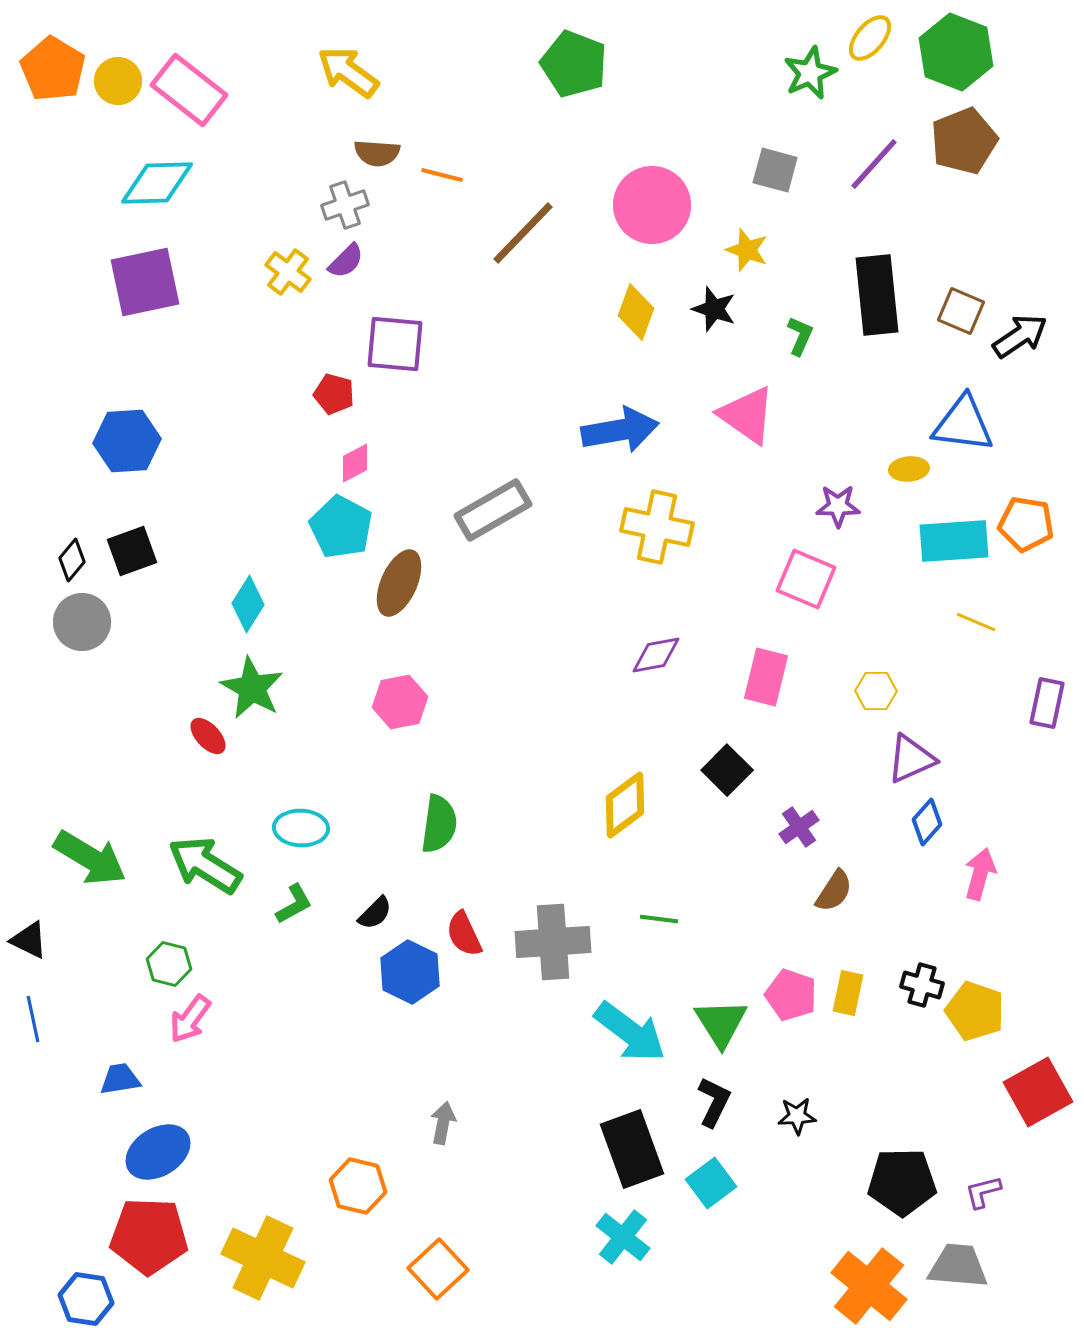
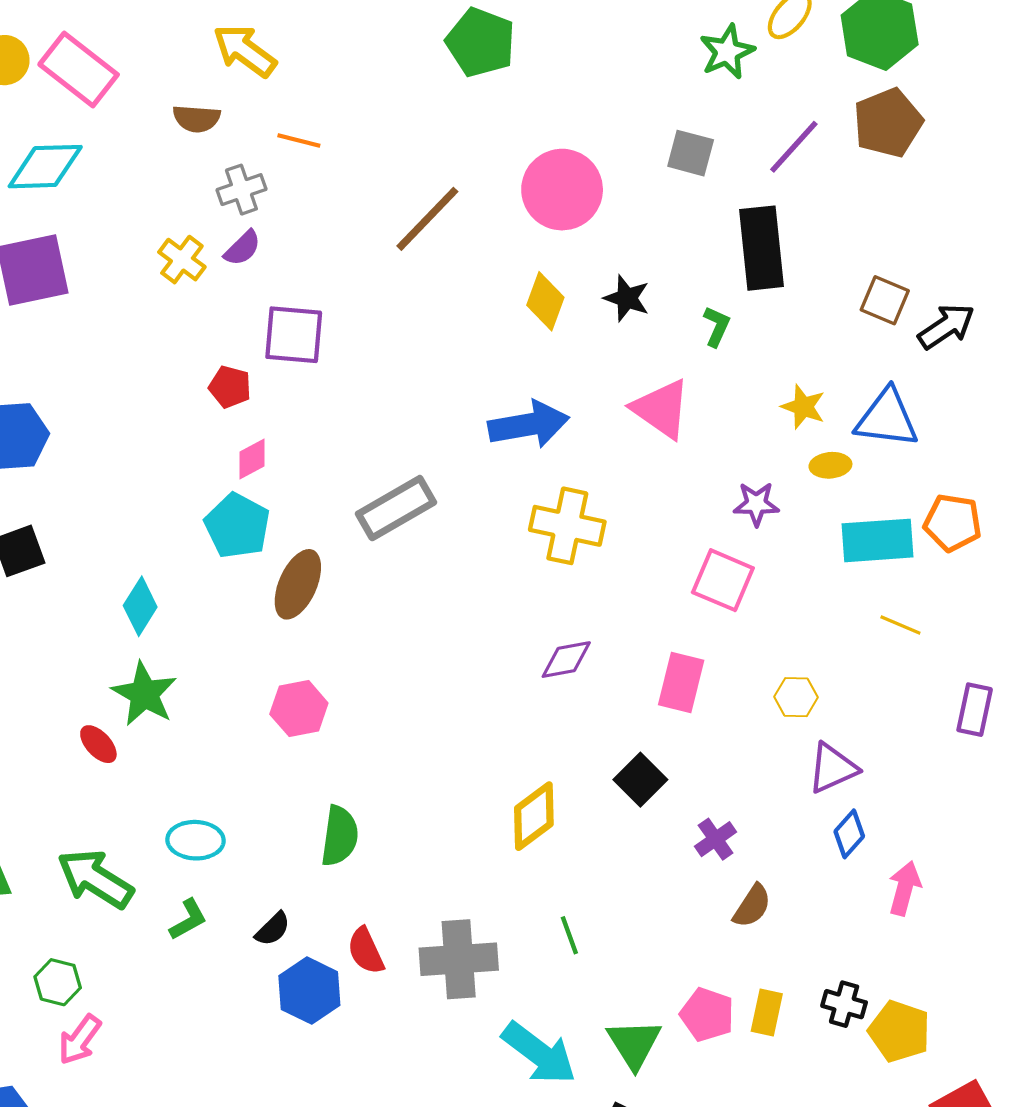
brown semicircle: (377, 153) -> (197, 119), moved
orange line: (442, 175) -> (299, 140), moved
yellow star: (747, 250) -> (803, 407), moved
black rectangle: (877, 295) -> (762, 248), moved
green line: (659, 919) -> (569, 935), turned 63

